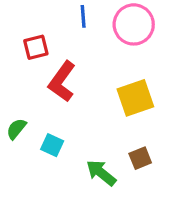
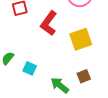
red L-shape: (62, 82) -> (49, 23), moved

